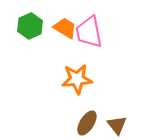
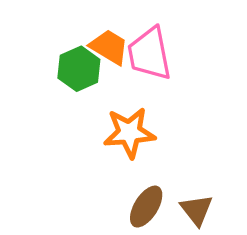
green hexagon: (30, 26) -> (79, 69), moved

